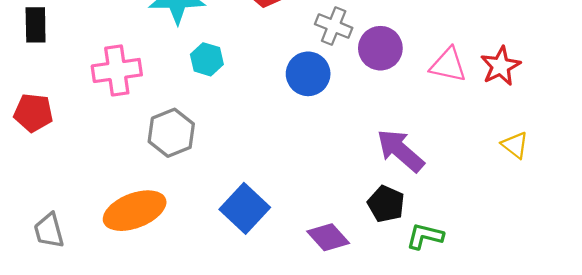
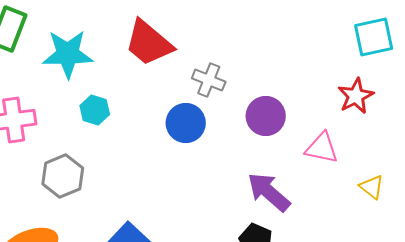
purple circle: (380, 48) -> (266, 116), moved
pink triangle: (448, 65) -> (322, 148), moved
red star: (500, 66) -> (356, 96), moved

